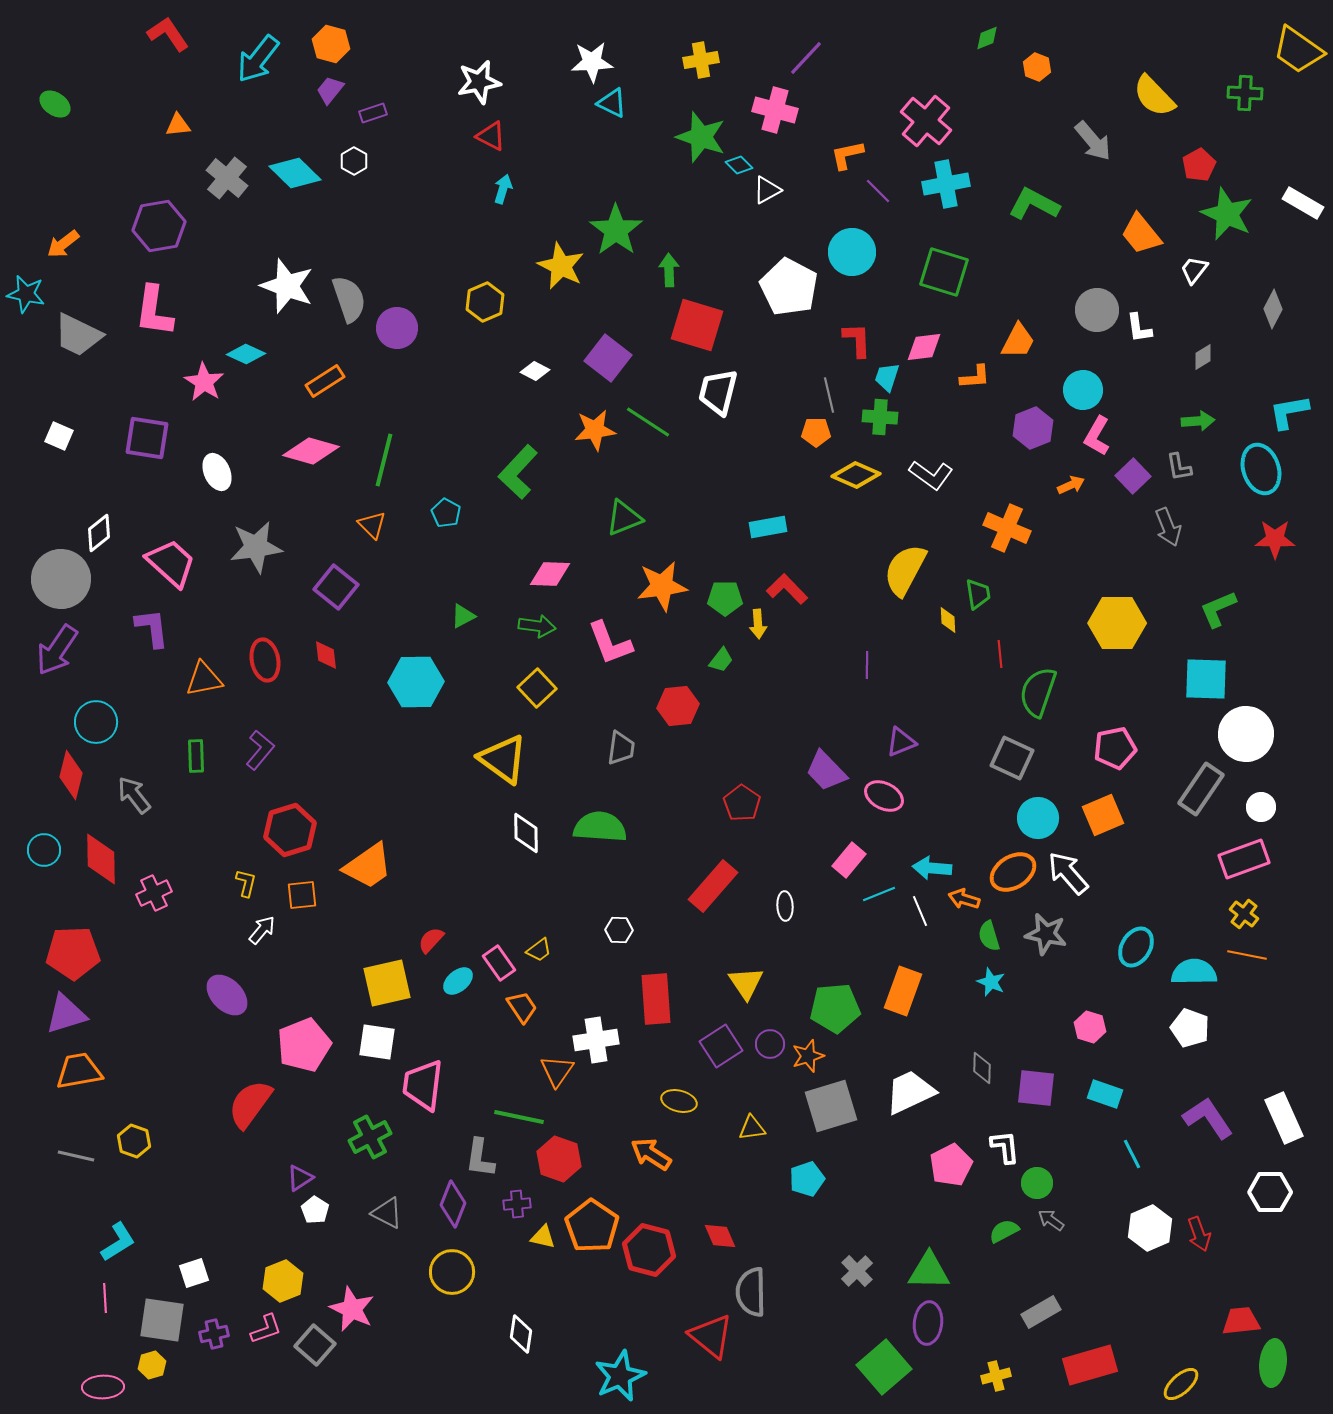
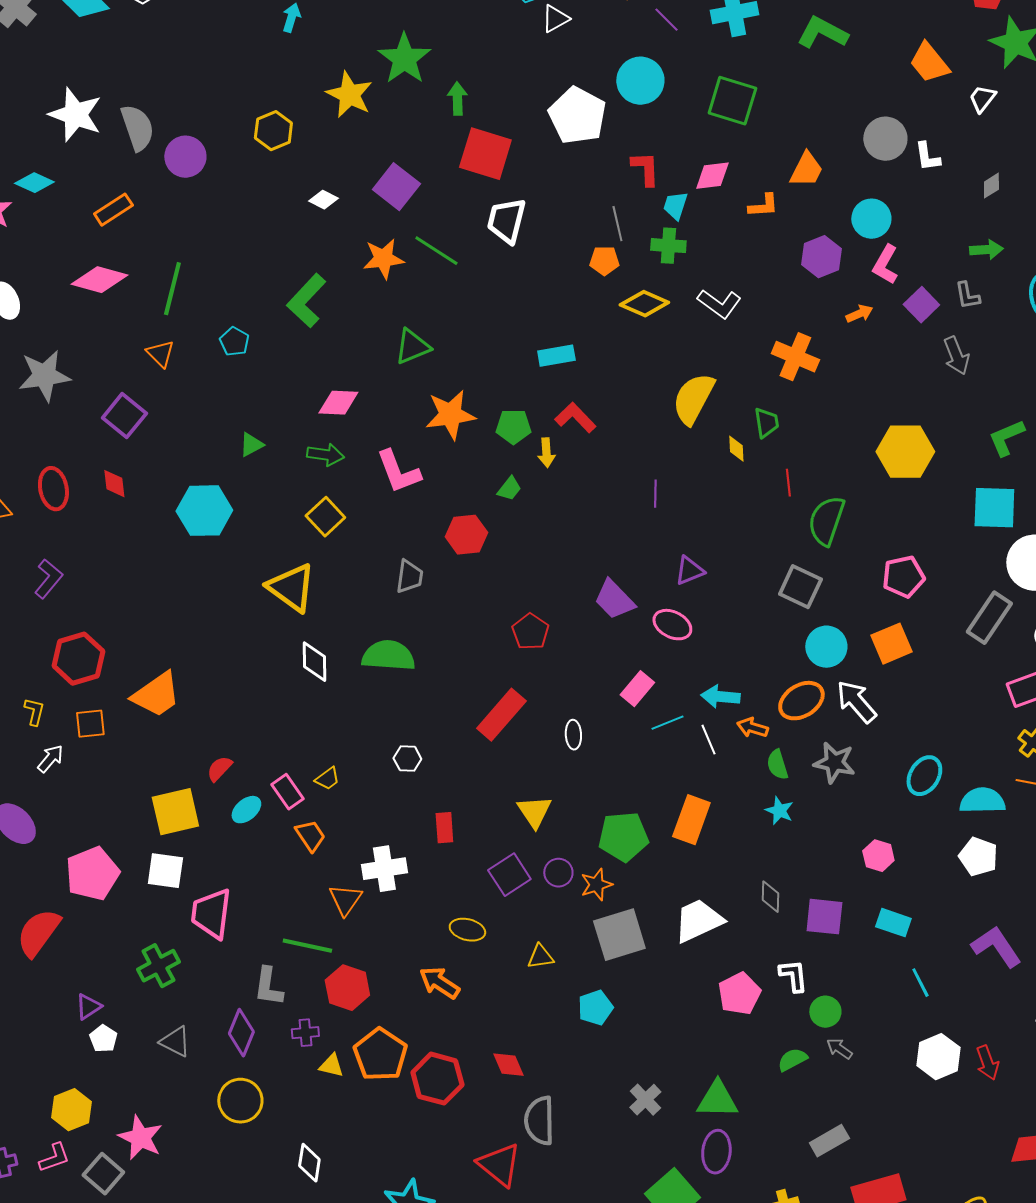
red rectangle: (656, 999) -> (444, 828), size x0.6

